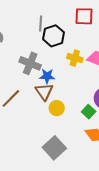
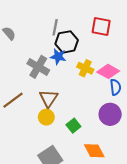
blue star: (47, 76) -> (58, 57), moved
yellow circle: (57, 108) -> (46, 117), moved
green square: (89, 112) -> (73, 126), moved

